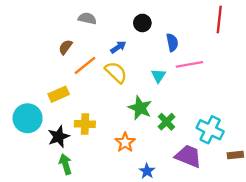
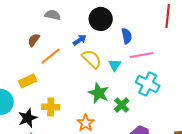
black circle: (142, 23) -> (101, 19), size x1.5
yellow semicircle: (116, 72) -> (92, 59), moved
cyan cross: (210, 130) -> (148, 84), moved

